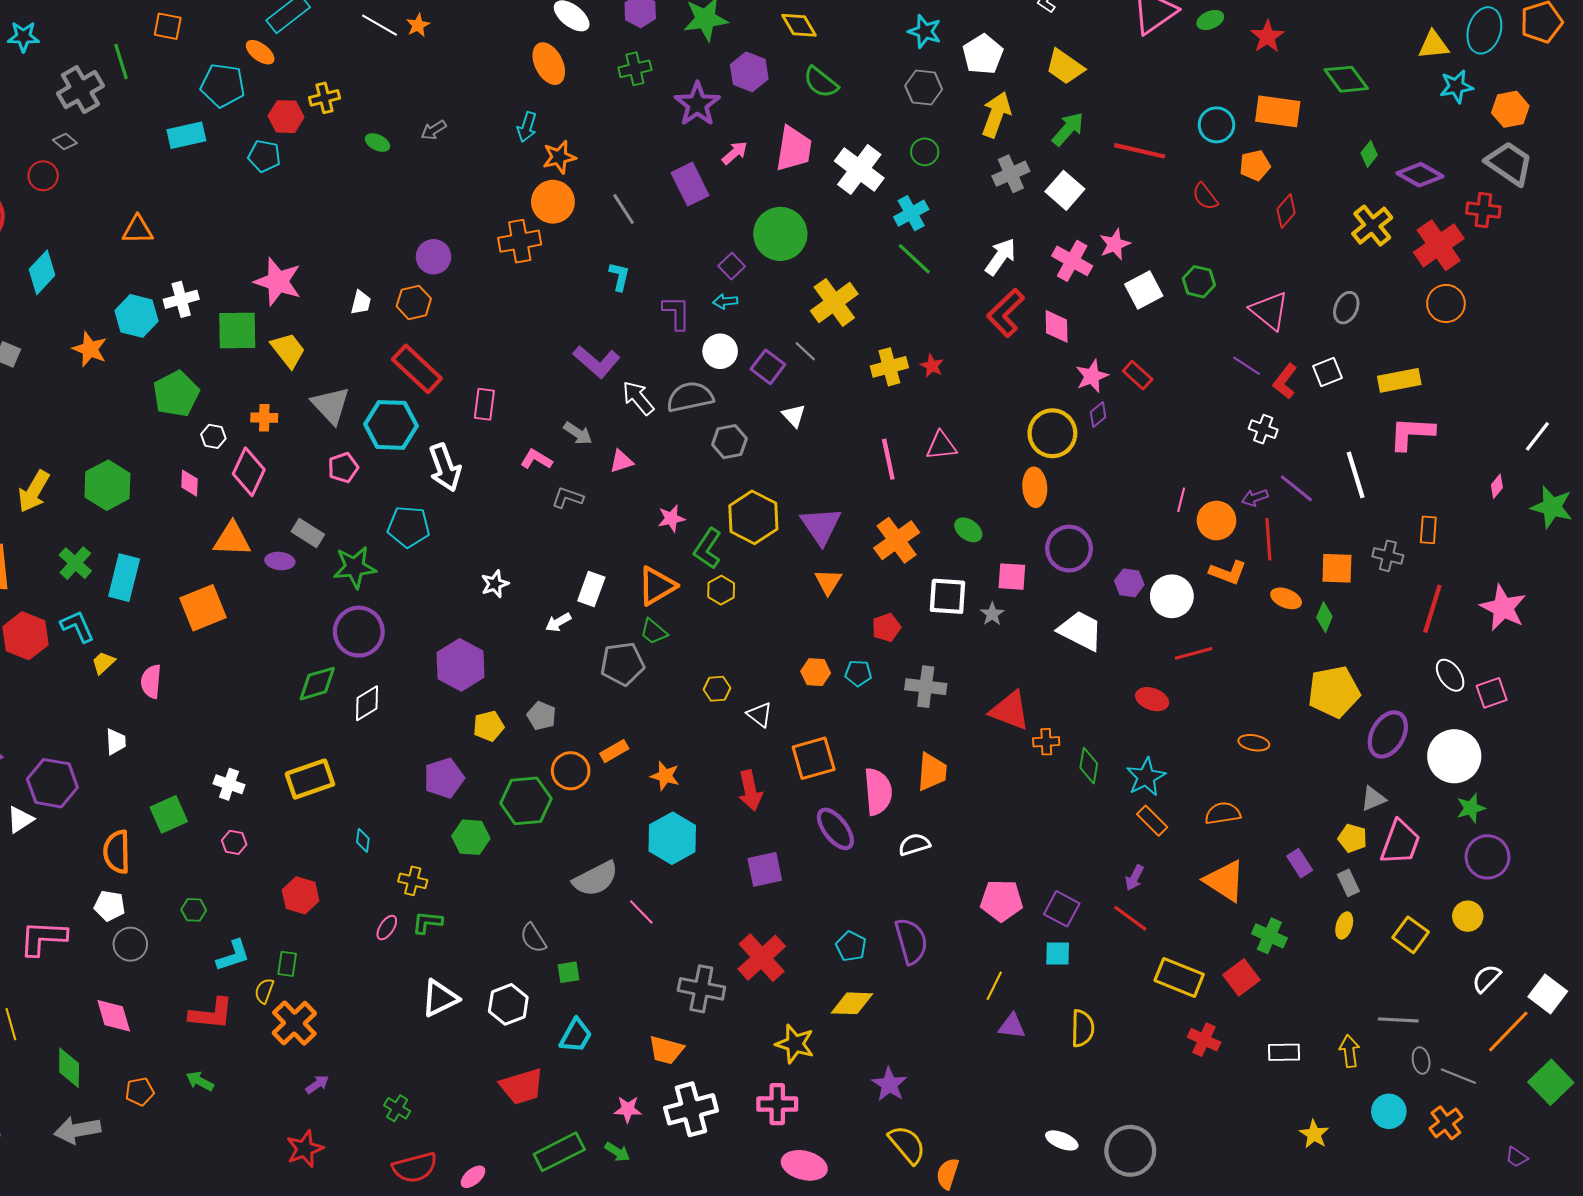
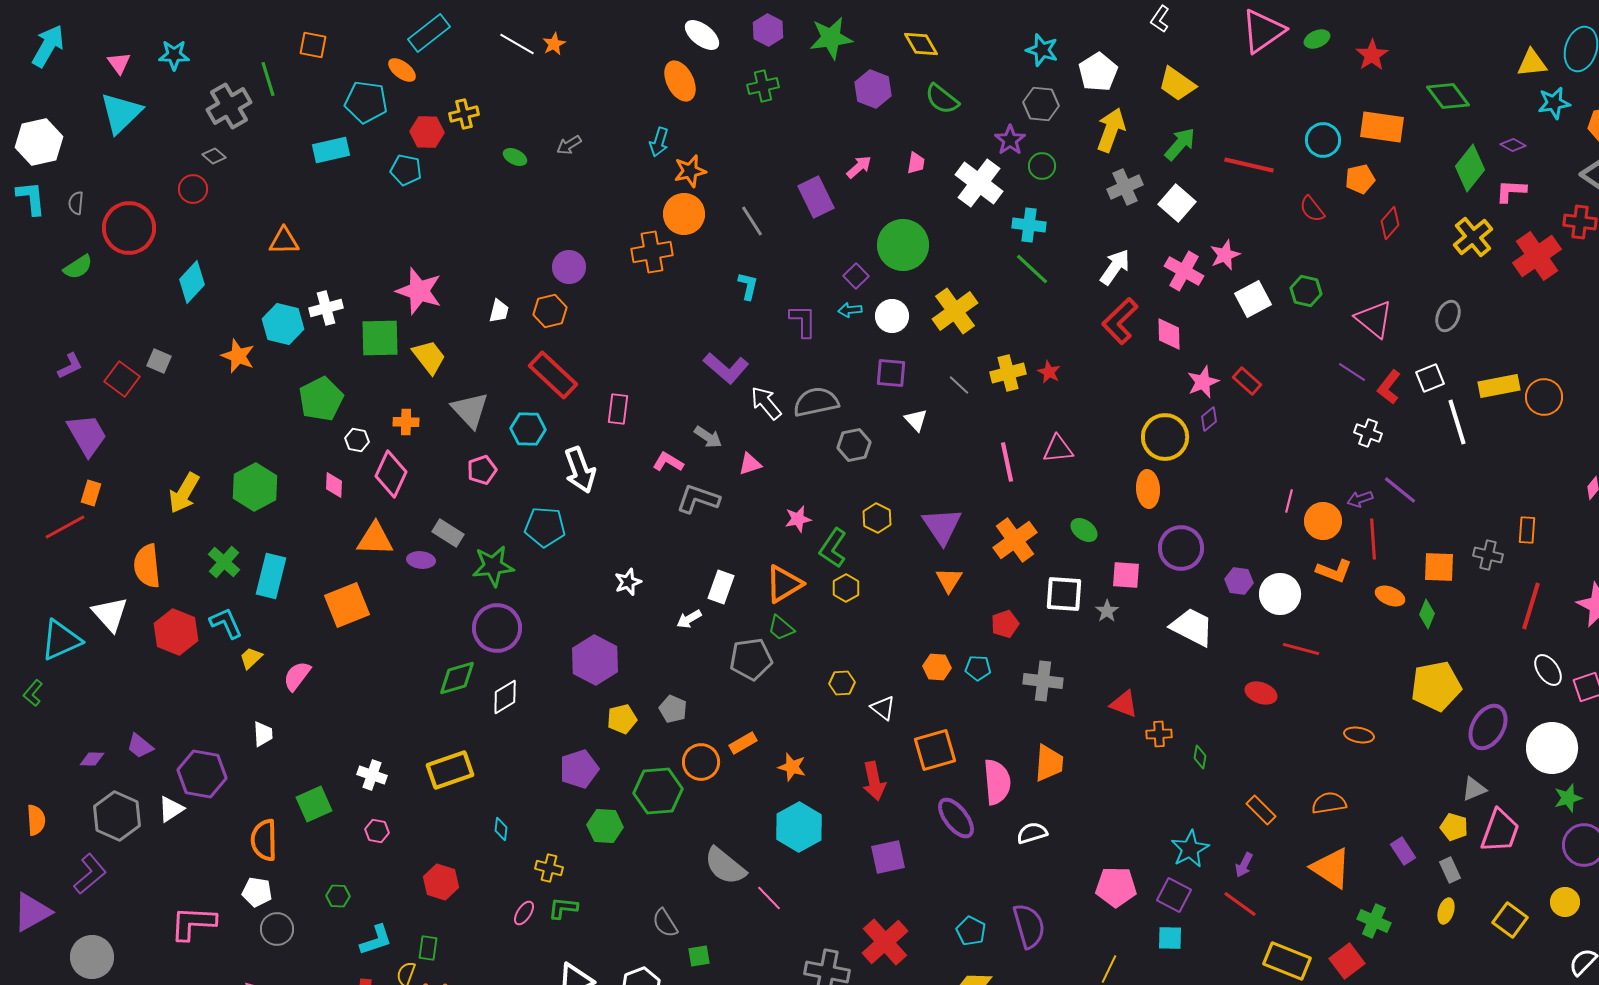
purple star: (697, 104) -> (1010, 140), moved, size x0.7
pink trapezoid: (794, 149) -> (916, 163), size x0.5
green diamond: (1369, 154) -> (1470, 168), size x1.8
purple diamond: (1420, 175) -> (1513, 145), moved, size x0.6
cyan cross: (911, 213) -> (1029, 225), turned 36
orange circle: (1446, 303) -> (1544, 397), moved
white circle: (720, 351) -> (892, 316), moved
gray line: (805, 351) -> (959, 385), moved
purple square: (768, 367) -> (891, 373), turned -32
cyan hexagon: (391, 425) -> (528, 429), size x0.7
pink L-shape: (1412, 433) -> (1511, 191), moved, size x0.7
white line: (1356, 475) -> (1457, 422), moved
gray L-shape: (567, 498) -> (698, 499), size x1.4
yellow hexagon: (753, 517) -> (877, 518), size x0.6
red line: (1194, 653) -> (1301, 649), turned 30
pink semicircle: (151, 681) -> (297, 676), turned 32
red triangle: (1010, 711) -> (1124, 704), size x0.7
green diamond: (1089, 766) -> (1200, 757), size x0.7
cyan star: (1146, 777) -> (1190, 849), moved
gray semicircle: (596, 879) -> (725, 866), turned 66

